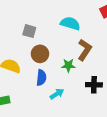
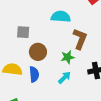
blue semicircle: (41, 78) -> (34, 74), moved
cyan arrow: (57, 94) -> (64, 77), moved

